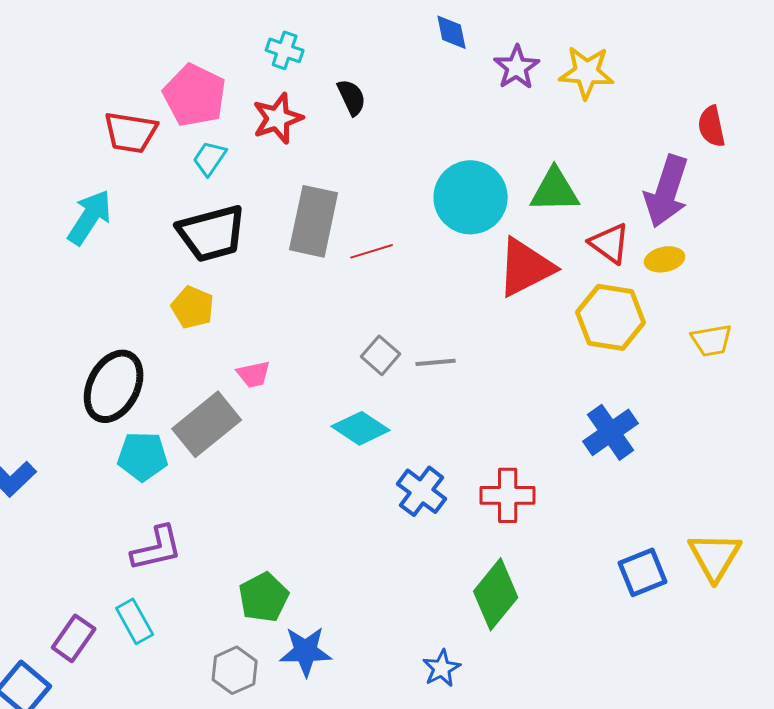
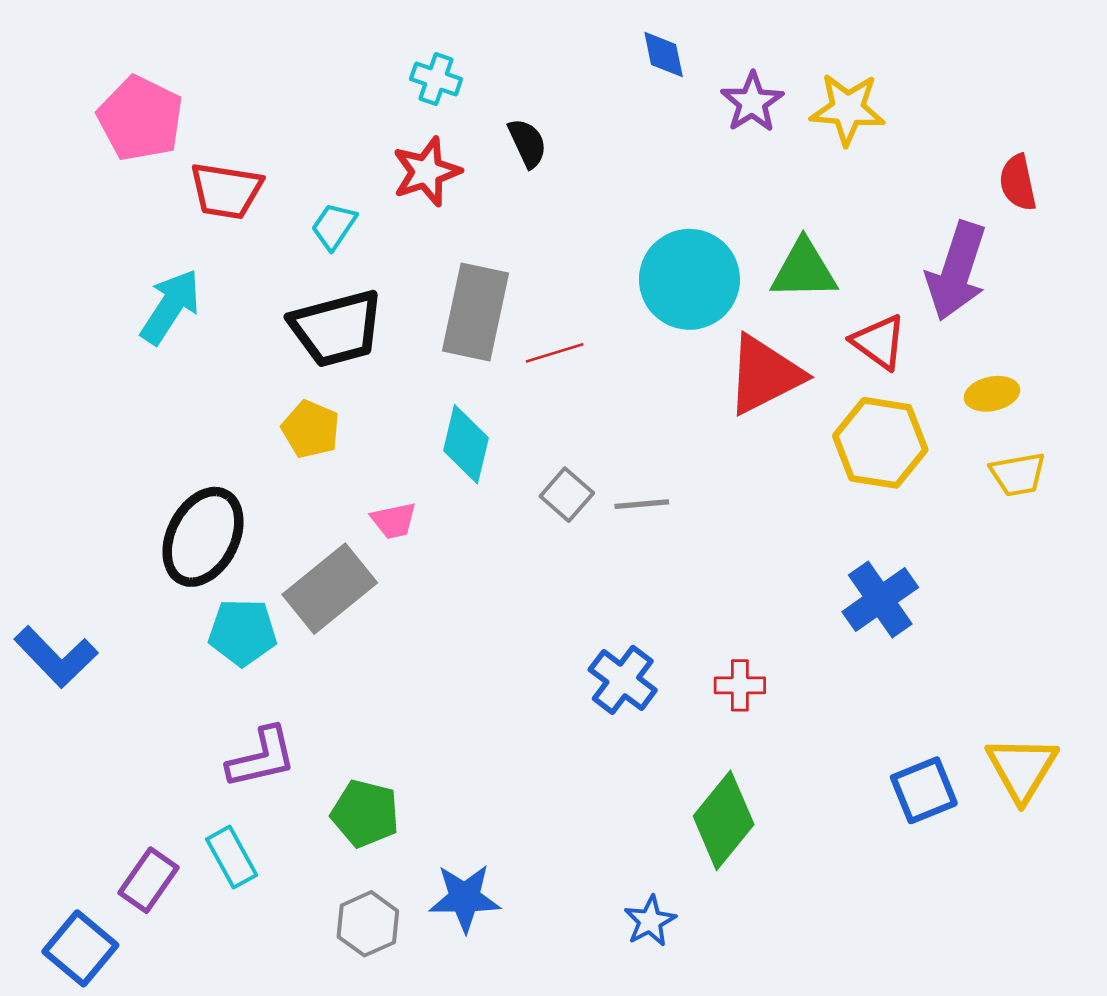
pink pentagon: (195, 95) -> (140, 119), moved
yellow ellipse: (665, 259) -> (992, 394), moved
cyan diamond: (361, 428) -> (466, 444), moved, turned 70
red cross: (508, 495) -> (740, 685), size x0.7
green pentagon: (264, 597) -> (365, 813), moved, turned -30

